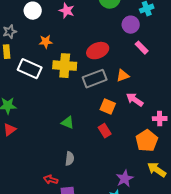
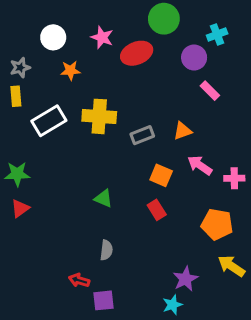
orange star: (46, 42) -> (70, 70), moved
red ellipse: (98, 51) -> (137, 53), moved
white rectangle: (30, 69) -> (49, 121), turned -55
gray rectangle: (95, 79) -> (142, 135), size x0.7
pink cross: (160, 119) -> (234, 178), moved
orange pentagon: (147, 141) -> (217, 224), turned -30

